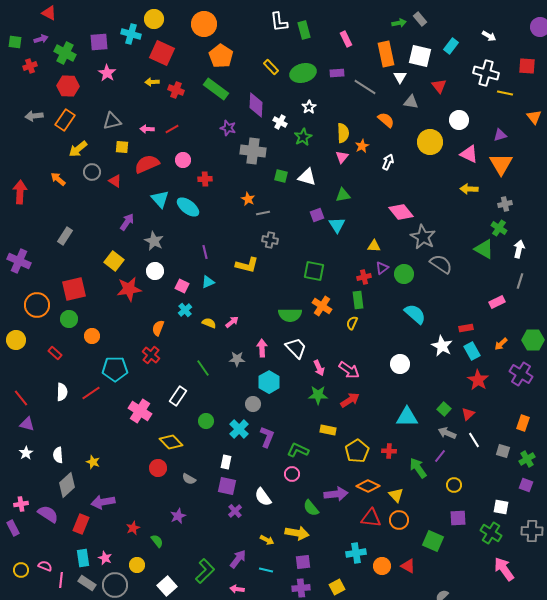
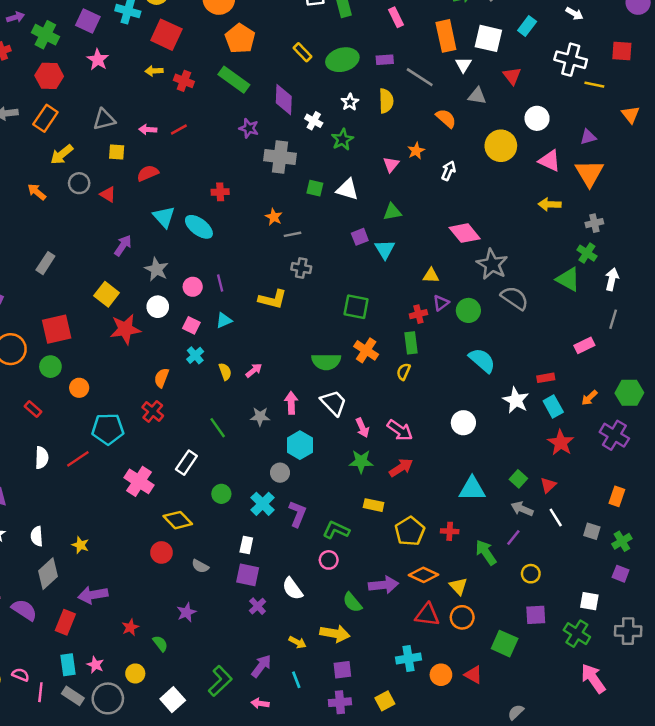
purple square: (99, 42) -> (88, 21), turned 30
yellow semicircle: (343, 133) -> (386, 101), moved
pink circle: (183, 160) -> (193, 287), moved
red semicircle: (147, 164) -> (148, 173), size x0.7
yellow semicircle: (209, 323) -> (225, 372), turned 48
cyan line: (266, 570) -> (296, 680), turned 56

